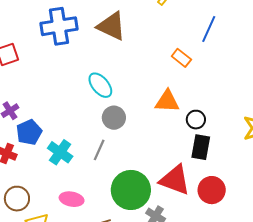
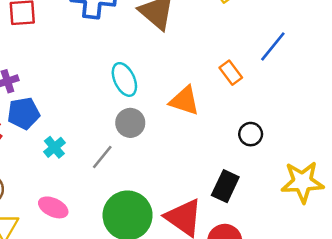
orange triangle: (167, 101) -> (185, 101), moved
black circle: (196, 120) -> (251, 134), moved
cyan cross: (60, 152) -> (54, 147), size x0.7

